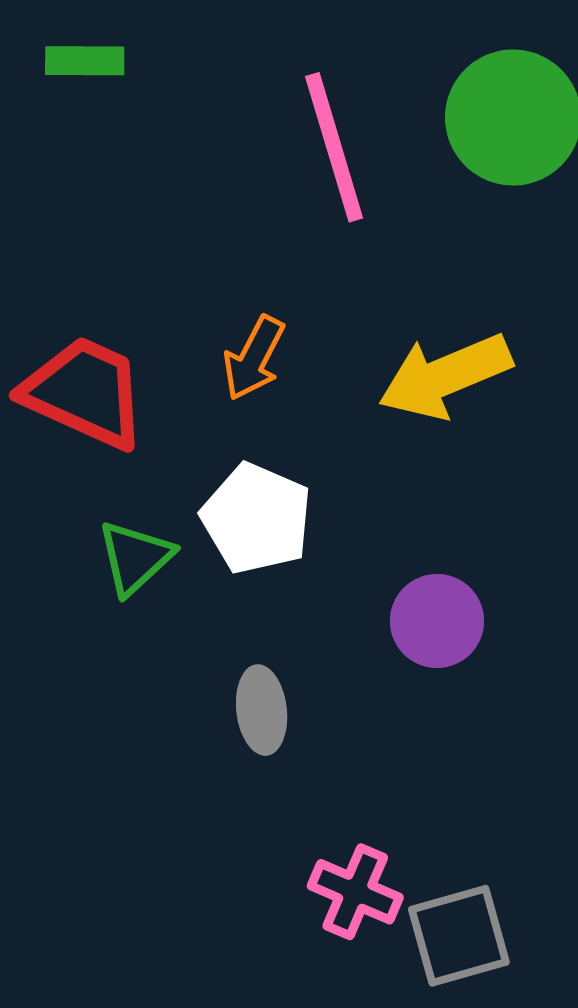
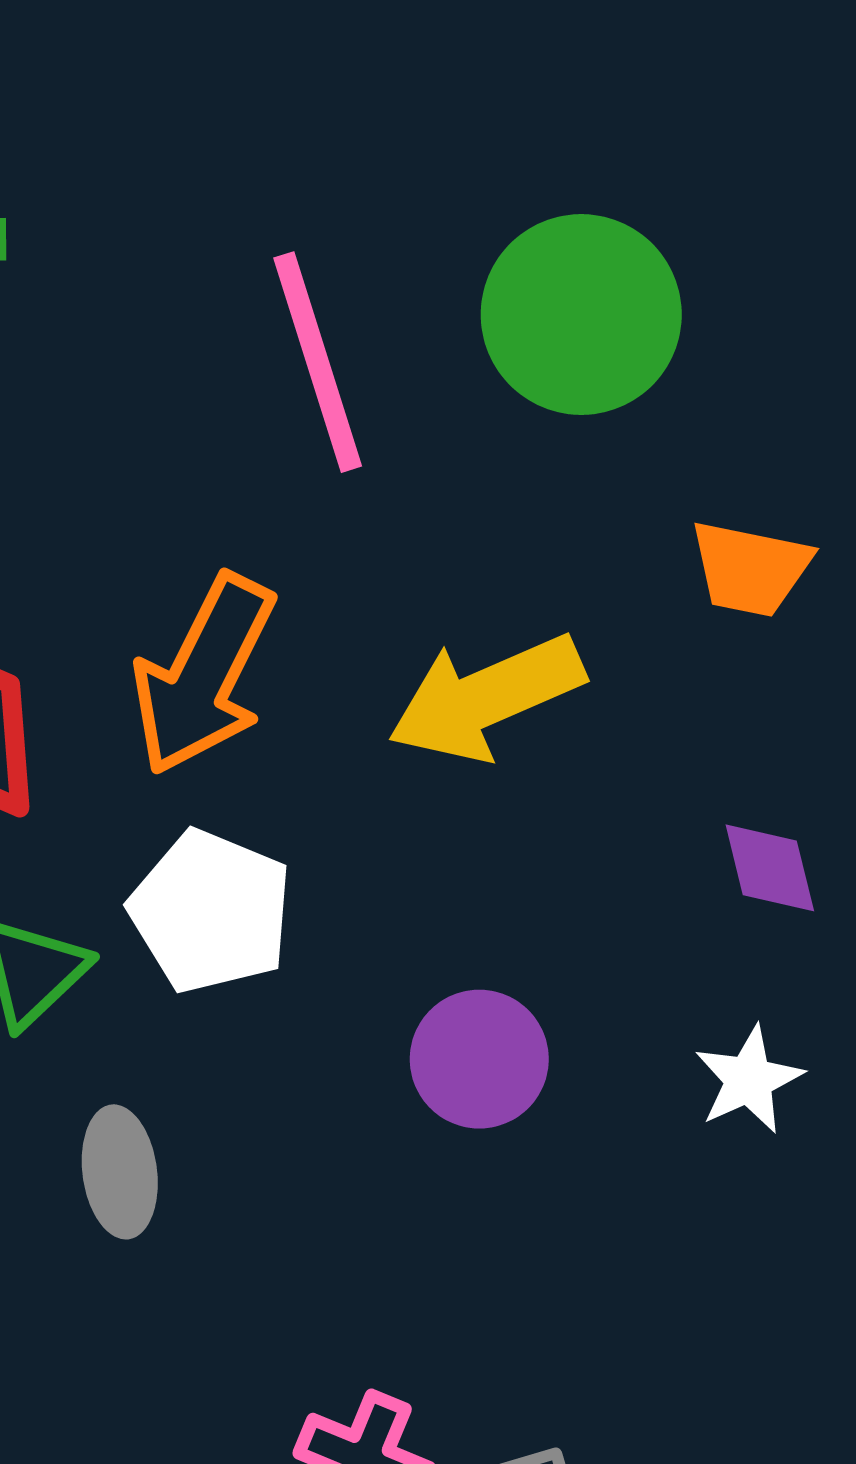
orange arrow: (254, 358) -> (204, 675), size x1.6
gray ellipse: (262, 710) -> (120, 1172), moved

